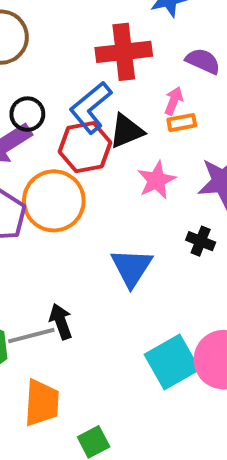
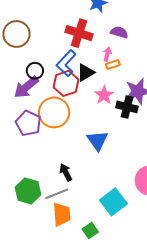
red cross: (124, 52) -> (79, 33), turned 32
black cross: (201, 241) -> (127, 107), moved, size x1.5
gray line: (31, 336) -> (57, 194), moved
cyan square: (172, 362) -> (113, 202), moved

